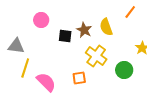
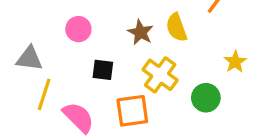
pink circle: (41, 20) -> (78, 29), moved
black square: (65, 36) -> (103, 70), moved
orange square: (79, 78) -> (132, 111), size x1.5

